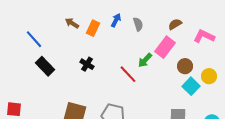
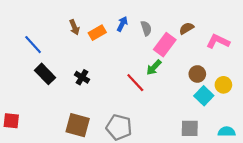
brown arrow: (72, 23) -> (74, 27), turned -144
orange rectangle: (93, 28) -> (97, 33), turned 35
pink rectangle: (165, 47) -> (165, 45), moved
black cross: (87, 64) -> (82, 77), moved

